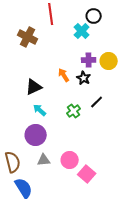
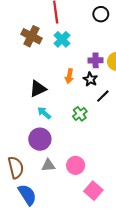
cyan cross: (82, 31) -> (62, 39), moved
orange arrow: (64, 75) -> (69, 76), turned -136
black line: (97, 102) -> (103, 96), moved
pink square: (87, 174) -> (93, 191), moved

